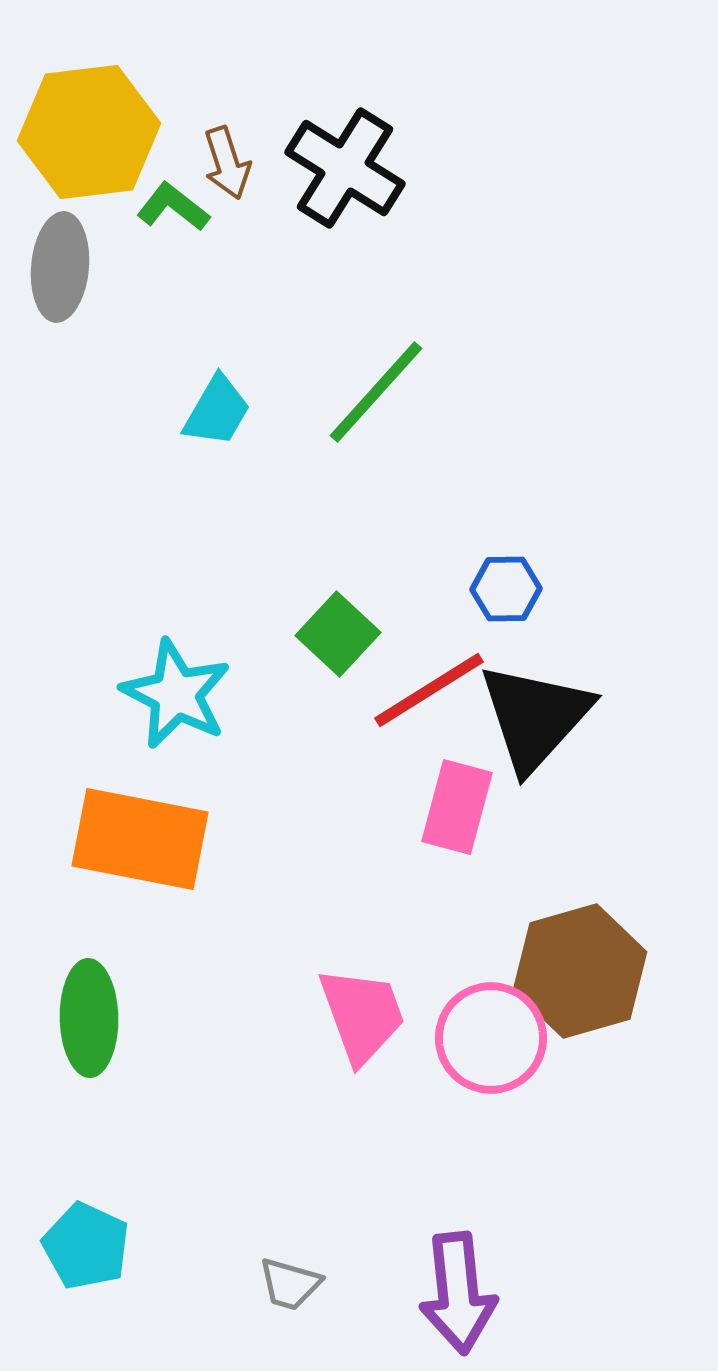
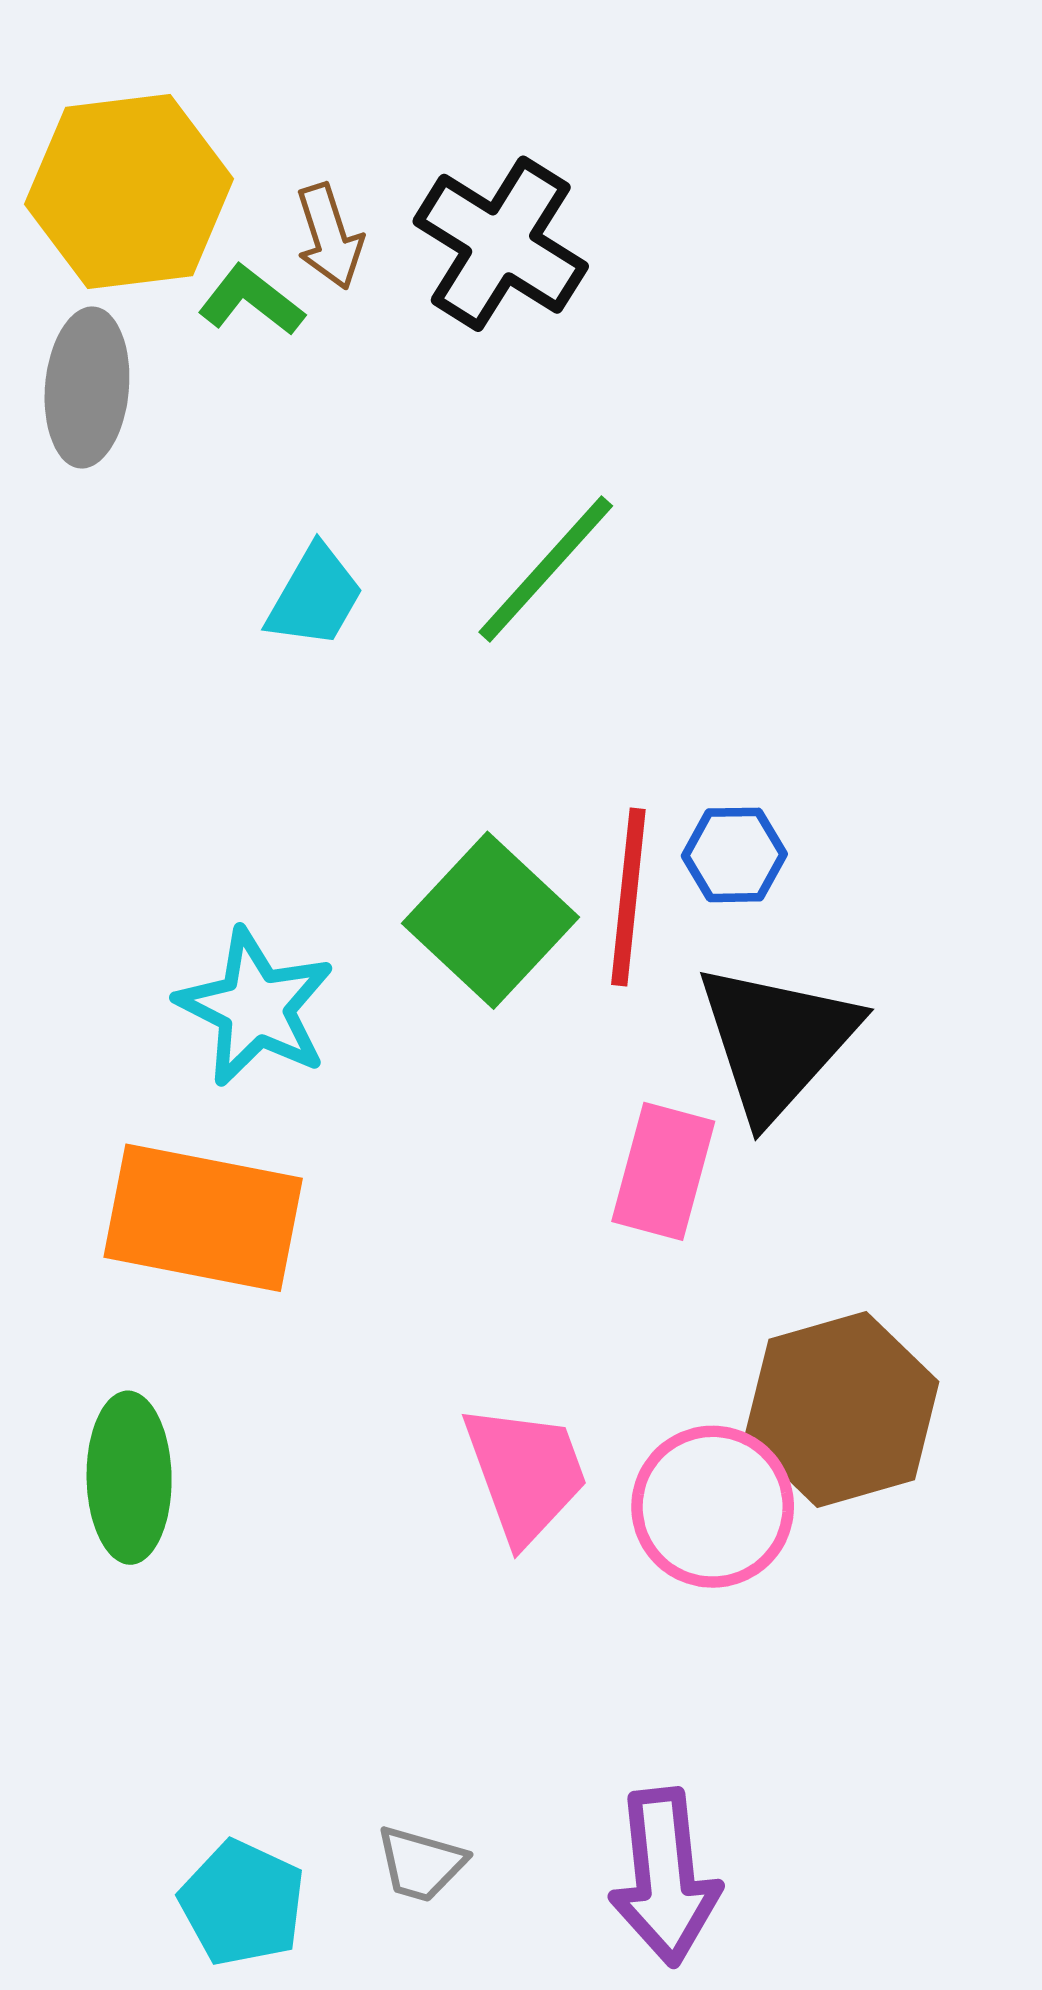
green square: (338, 634) -> (491, 920), size x1.4
red line: (429, 690) -> (628, 897), moved, turned -52
cyan pentagon: (86, 1246) -> (242, 1903), moved

